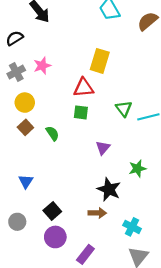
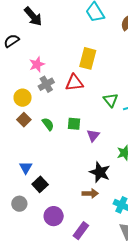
gray cross: (16, 72) -> (46, 84), moved
green square: (81, 112) -> (74, 124), moved
black square: (52, 211) -> (40, 184), moved

